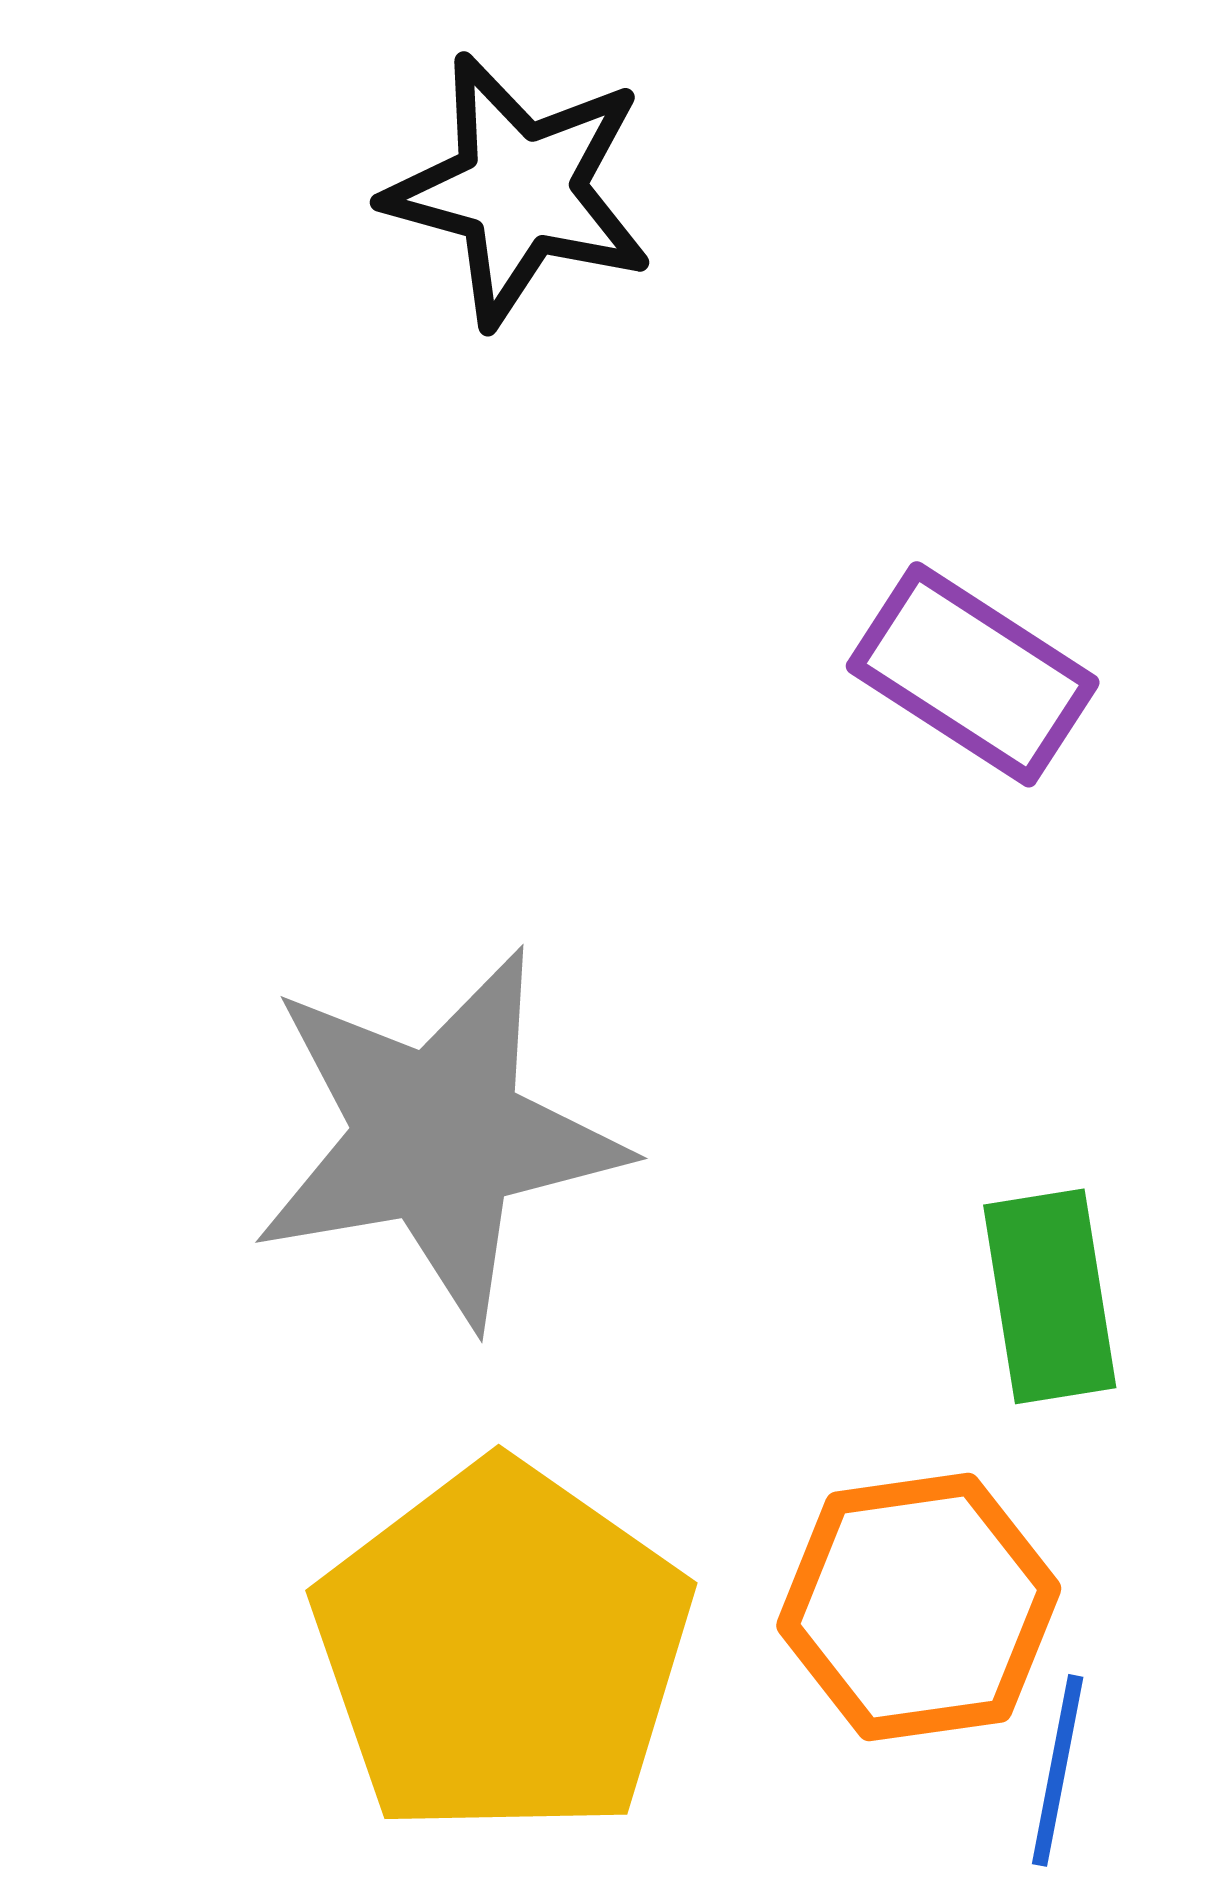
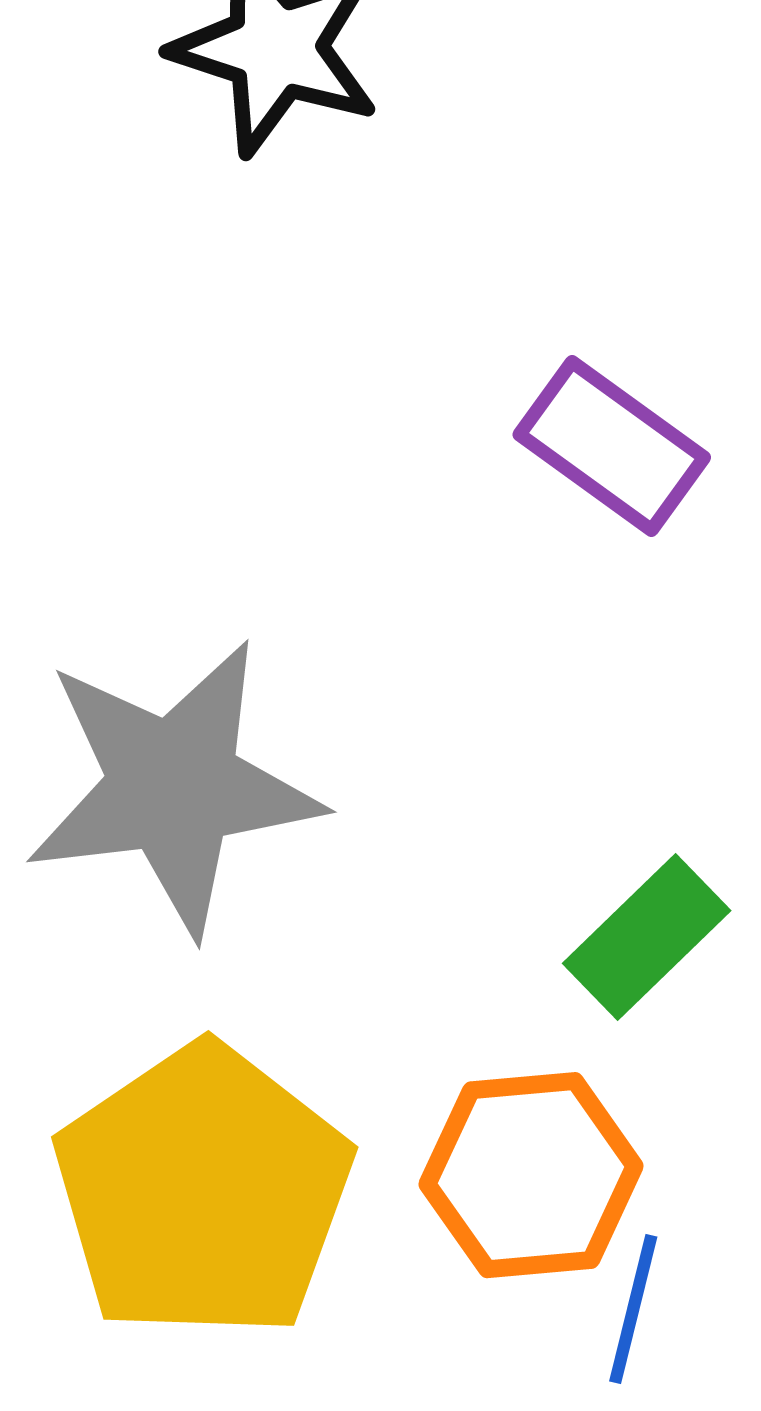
green rectangle: (1050, 1296) -> (647, 937), turned 52

